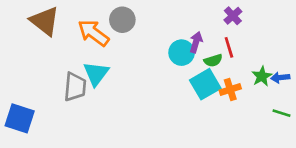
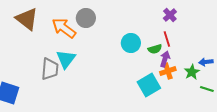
purple arrow: (196, 42) -> (165, 59), moved
green star: (262, 76) -> (192, 72), moved
cyan square: (205, 84) -> (149, 85), moved

